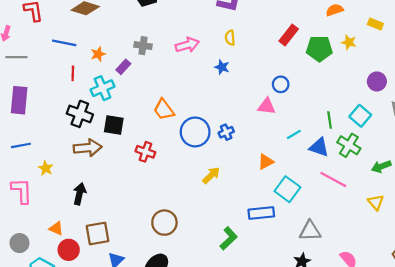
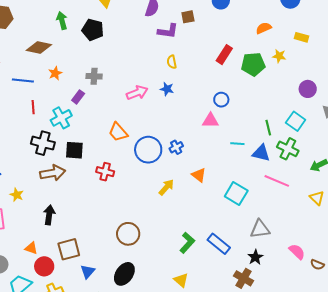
pink arrow: (187, 45) -> (137, 93), moved
orange star: (98, 54) -> (55, 73), moved
cyan line: (294, 134) -> (237, 144), turned 40
orange triangle: (266, 162) -> (199, 175), moved, turned -49
blue rectangle: (261, 213) -> (219, 244), moved, turned 50

